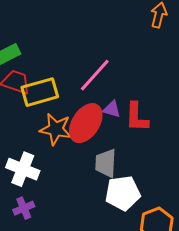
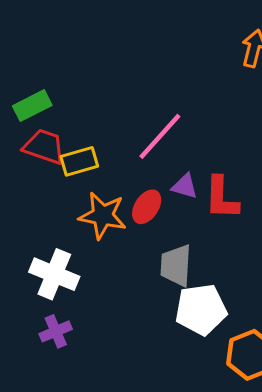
yellow rectangle: (40, 92) -> (79, 161), size x0.7
red ellipse: (86, 123) -> (147, 207), size x0.6

